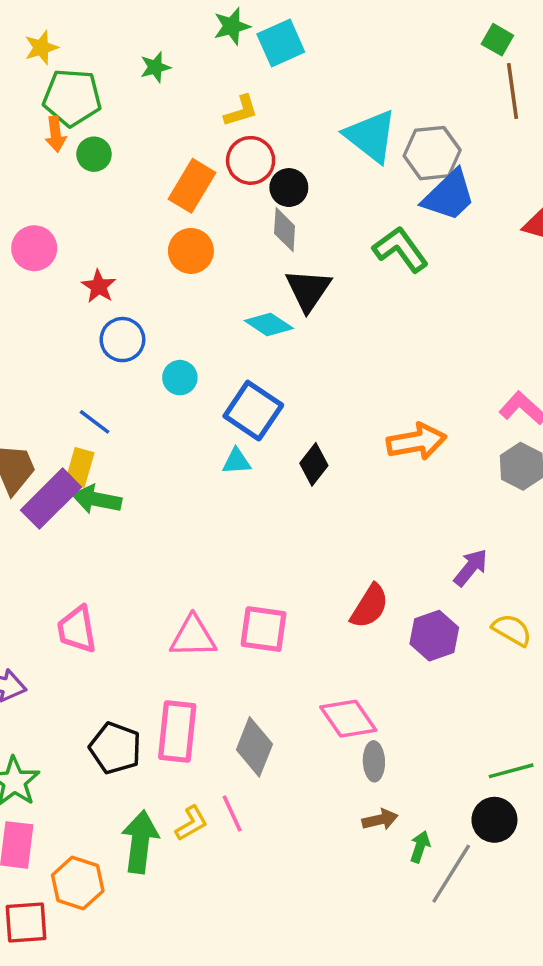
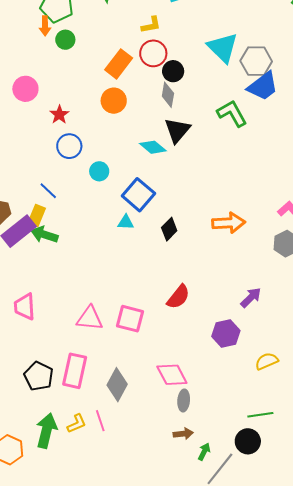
red semicircle: (370, 606) -> (178, 297), moved
yellow semicircle: (512, 630) -> (267, 361), moved, turned -60

